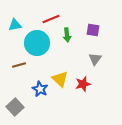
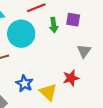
purple square: (93, 30) -> (73, 20), moved
yellow triangle: (60, 79) -> (48, 92), moved

